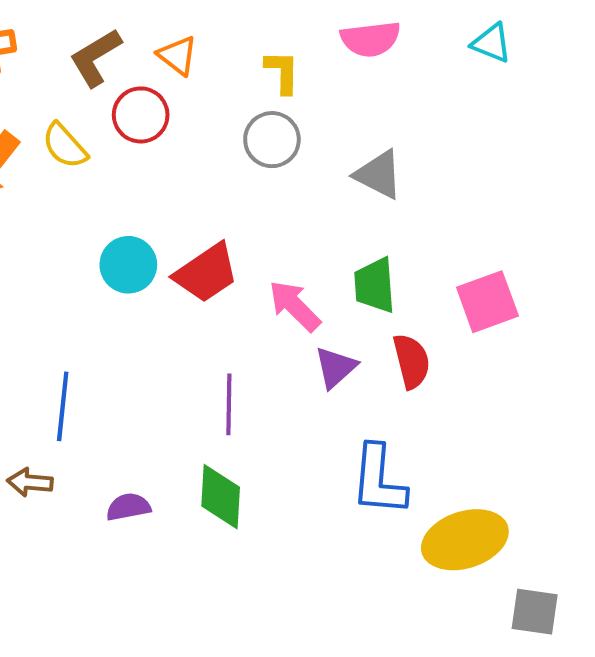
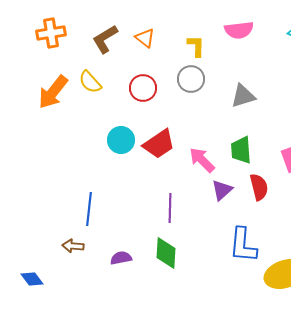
red circle: (141, 115) -> (143, 88), moved
gray triangle: (379, 174) -> (243, 96), turned -44

